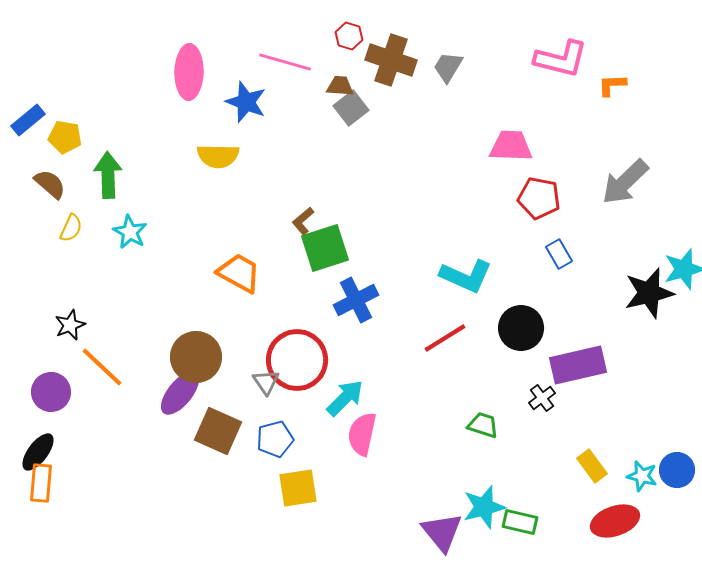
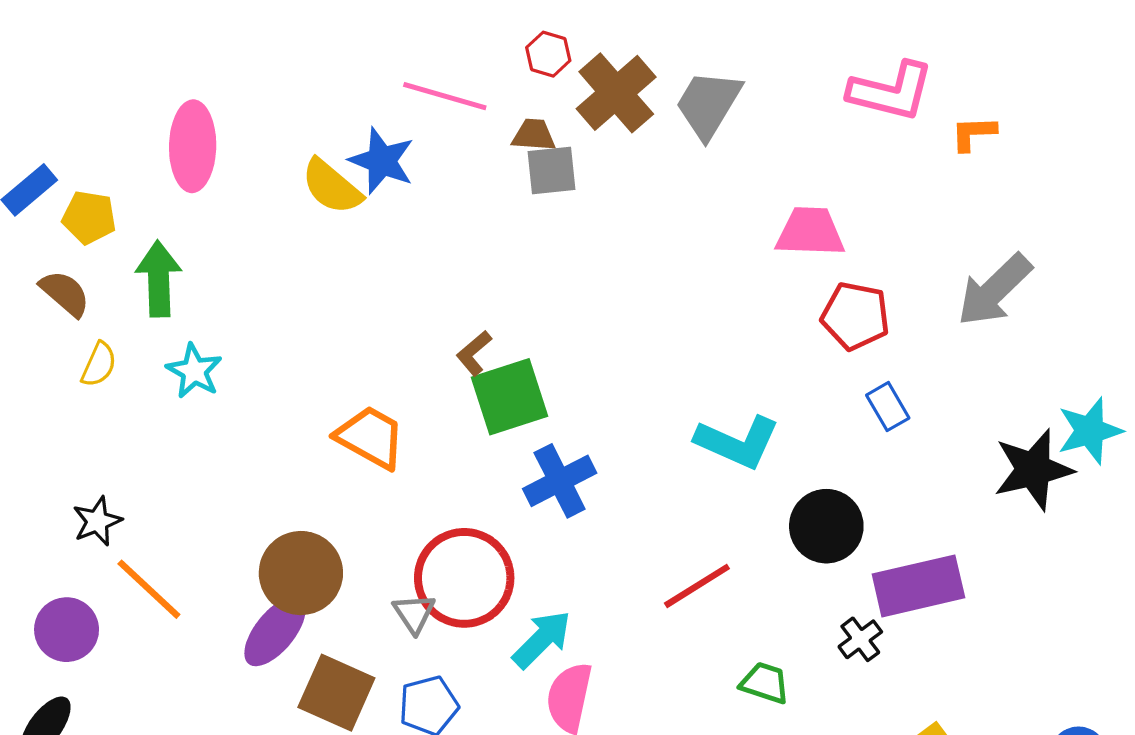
brown cross: (391, 60) -> (616, 93), turned 30
gray trapezoid: (448, 67) -> (708, 104), size x1.4
pink ellipse: (189, 72) -> (193, 146), moved
gray square: (351, 108) -> (551, 170), turned 32
yellow semicircle: (218, 156) -> (332, 187), moved, turned 39
red line: (445, 338) -> (697, 586), moved

